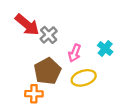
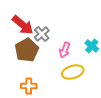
brown pentagon: (47, 71) -> (27, 50), moved

